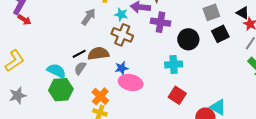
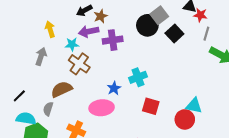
brown cross: (122, 35) -> (79, 64), turned 30
black circle: (188, 39) -> (147, 25), moved
black line: (79, 54) -> (19, 96), moved
blue star: (122, 68) -> (114, 88), moved

